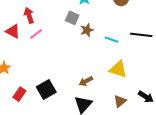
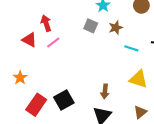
brown star: (87, 30) -> (116, 28), moved
brown arrow: (86, 81) -> (105, 91), turned -56
red rectangle: (19, 94) -> (36, 105), size x1.5

